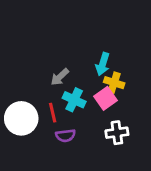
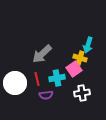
cyan arrow: (103, 64) -> (88, 45), moved
gray arrow: (60, 77) -> (42, 54), size x1.5
cyan cross: (74, 100) -> (57, 78), moved, turned -35

